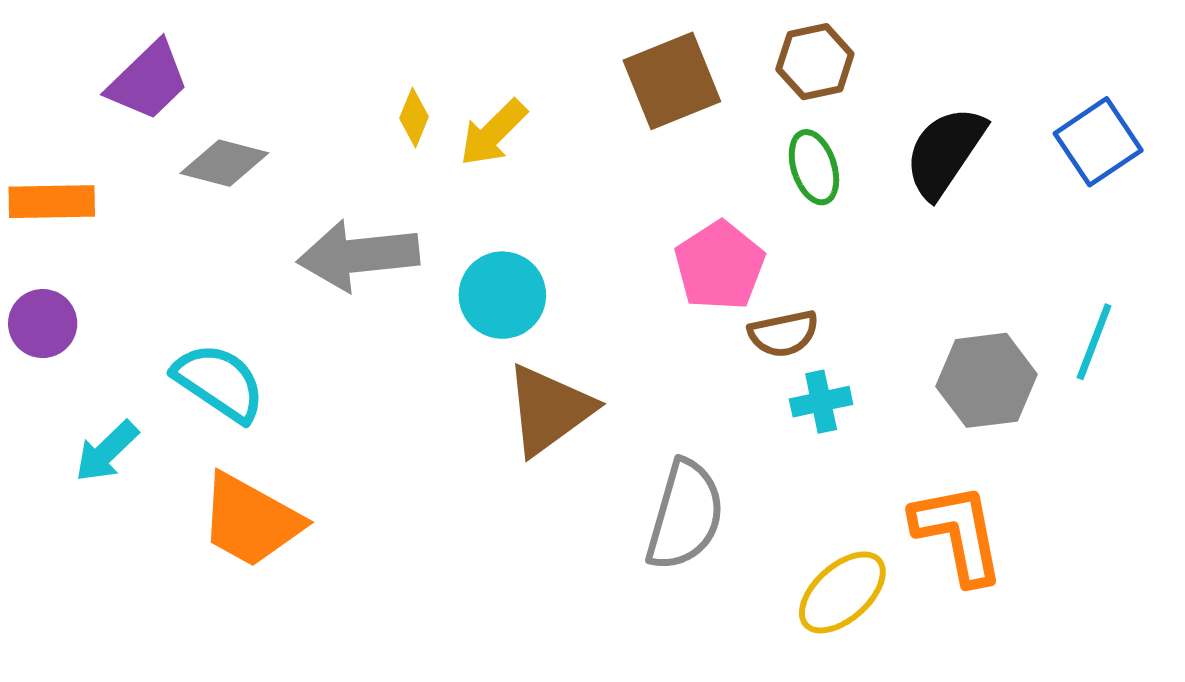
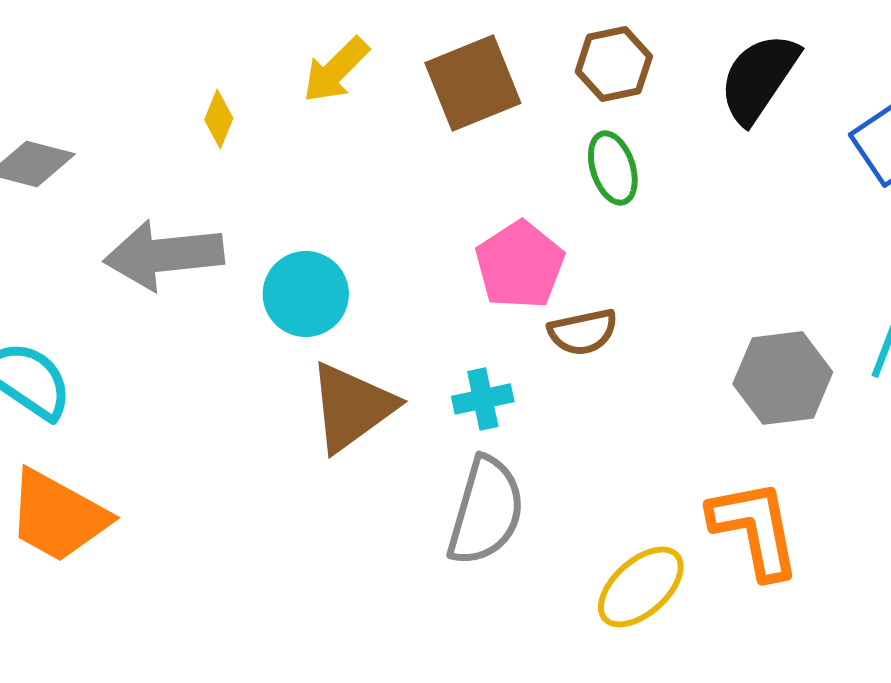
yellow arrow: (493, 133) -> (336, 70), moved
black semicircle: (945, 152) -> (759, 78), moved
cyan cross: (821, 402) -> (483, 399), moved

